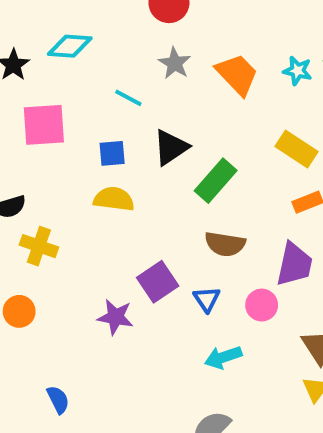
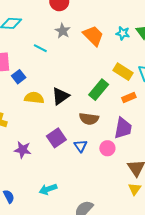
black triangle: (171, 147) -> (61, 96), moved
blue square: (112, 153) -> (19, 77), moved, turned -32
green rectangle: (216, 181) -> (99, 90), moved
purple star: (115, 317) -> (23, 150), moved
cyan arrow: (223, 357) -> (48, 189), moved

